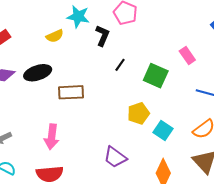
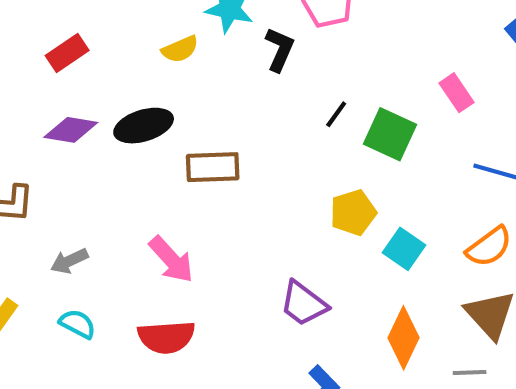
black line: (120, 65) -> (336, 114), moved
pink arrow: (52, 137) -> (171, 260), turned -50

